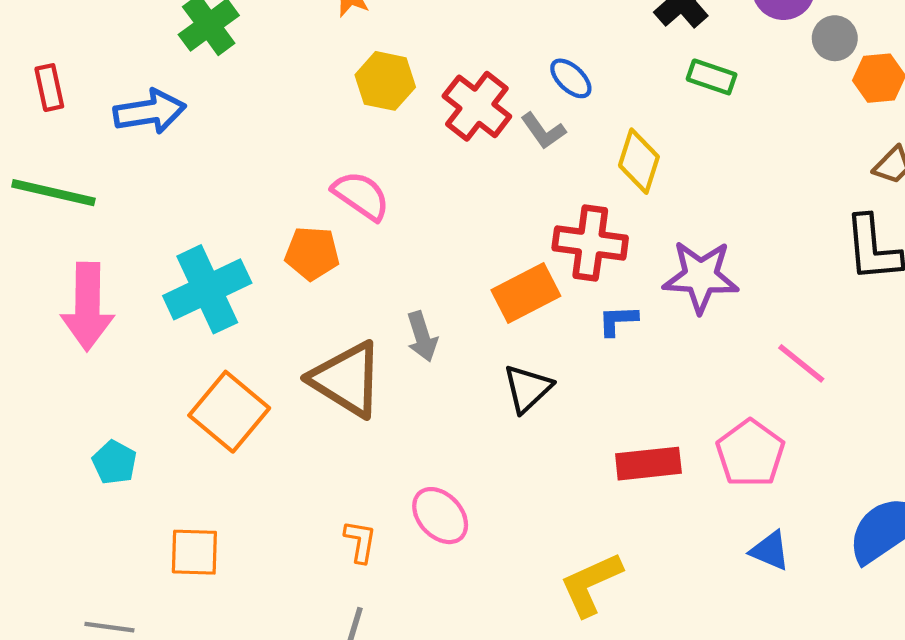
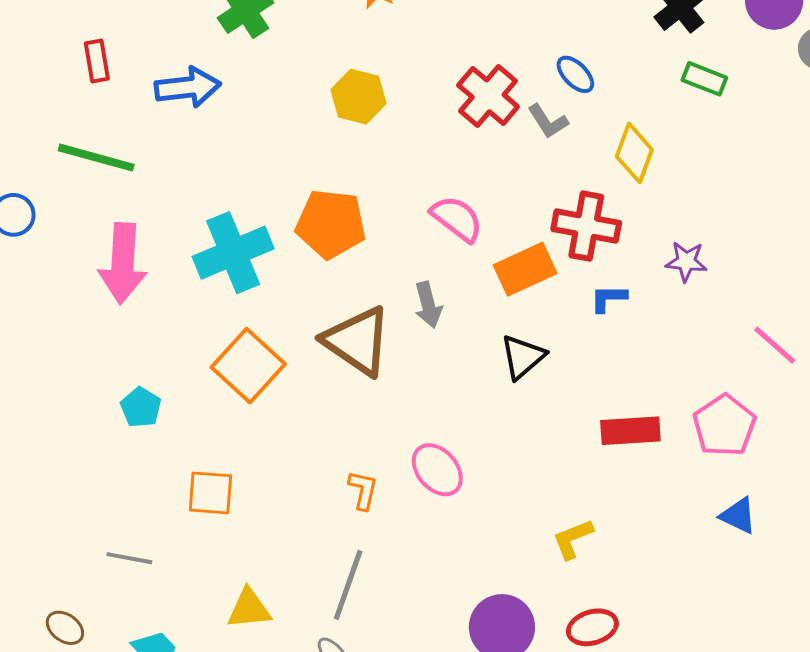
yellow hexagon: (385, 81) -> (359, 97), moved
pink semicircle: (361, 196) -> (457, 219), moved
orange pentagon: (312, 253) -> (331, 224), size x1.4
purple star: (701, 277) -> (686, 261), size x0.6
yellow L-shape: (591, 584) -> (573, 539), size x0.7

